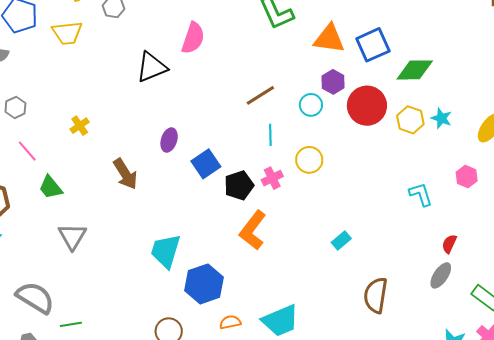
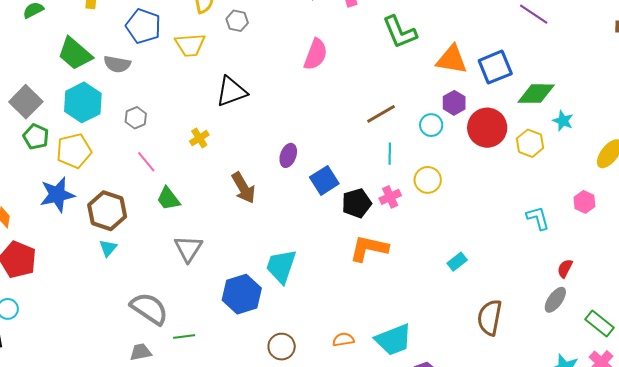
black triangle: (152, 67) -> (231, 92), moved
cyan star: (441, 118) -> (563, 121), moved
orange L-shape: (253, 230) -> (369, 248), turned 63
blue hexagon: (204, 284) -> (242, 294), moved

